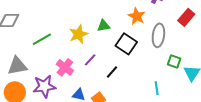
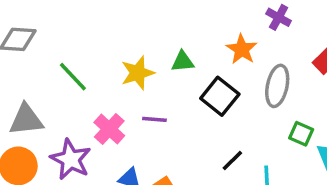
green line: (42, 39) -> (73, 77), turned 72
purple line: (90, 60) -> (154, 119), turned 48
black line: (112, 72) -> (232, 161), moved
purple star: (44, 86) -> (71, 159), turned 30

